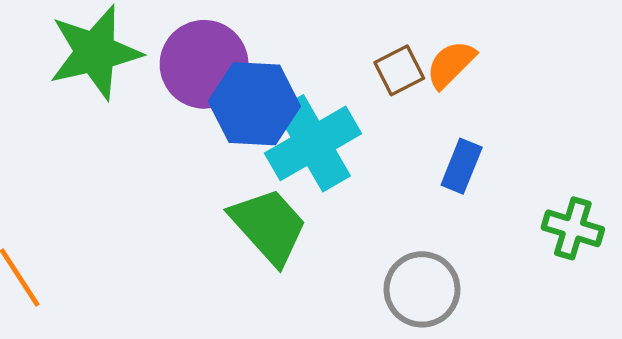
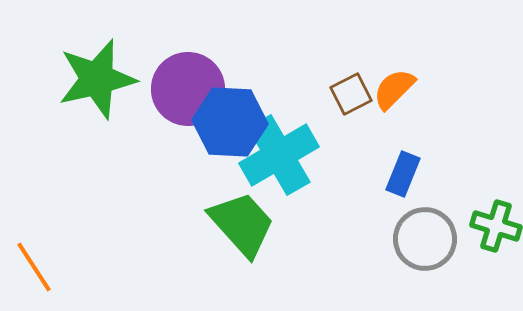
gray circle: (422, 289) -> (425, 239), moved

